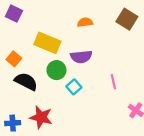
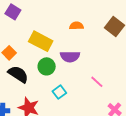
pink line: (113, 82) -> (97, 82), turned -40
cyan square: (74, 87) -> (59, 92), moved

